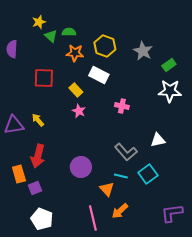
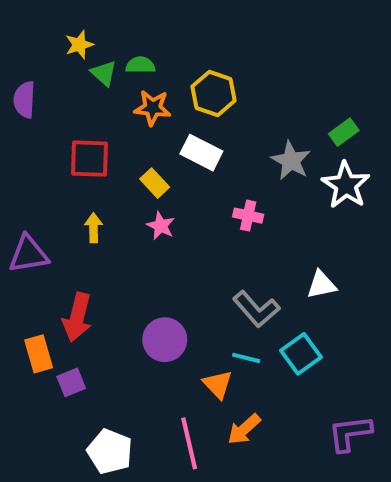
gray star: (143, 51) -> (291, 161), moved
white star: (170, 91) -> (346, 185), turned 30
yellow arrow: (38, 120) -> (94, 228), moved, turned 40
white pentagon: (42, 219) -> (110, 452), moved

